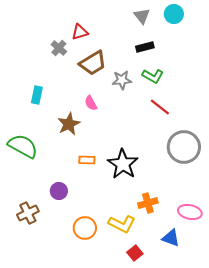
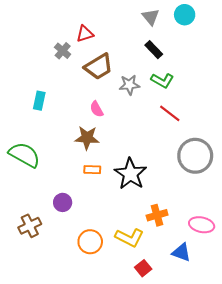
black rectangle: (145, 47) -> (154, 50), turned 60
brown star: (69, 124) -> (87, 138), moved, turned 30

